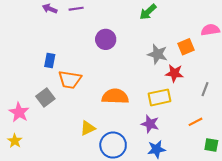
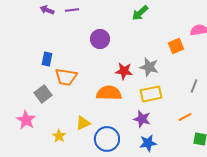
gray star: (157, 54) -> (149, 67), moved
red star: (174, 73) -> (124, 71), moved
pink star: (19, 112) -> (26, 120), moved
yellow star: (15, 141) -> (59, 136), moved

